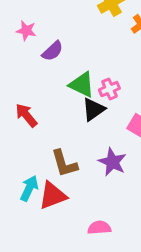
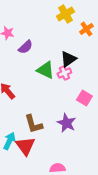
black triangle: (93, 109) -> (68, 59), moved
red triangle: (53, 196) -> (25, 146), turned -45

